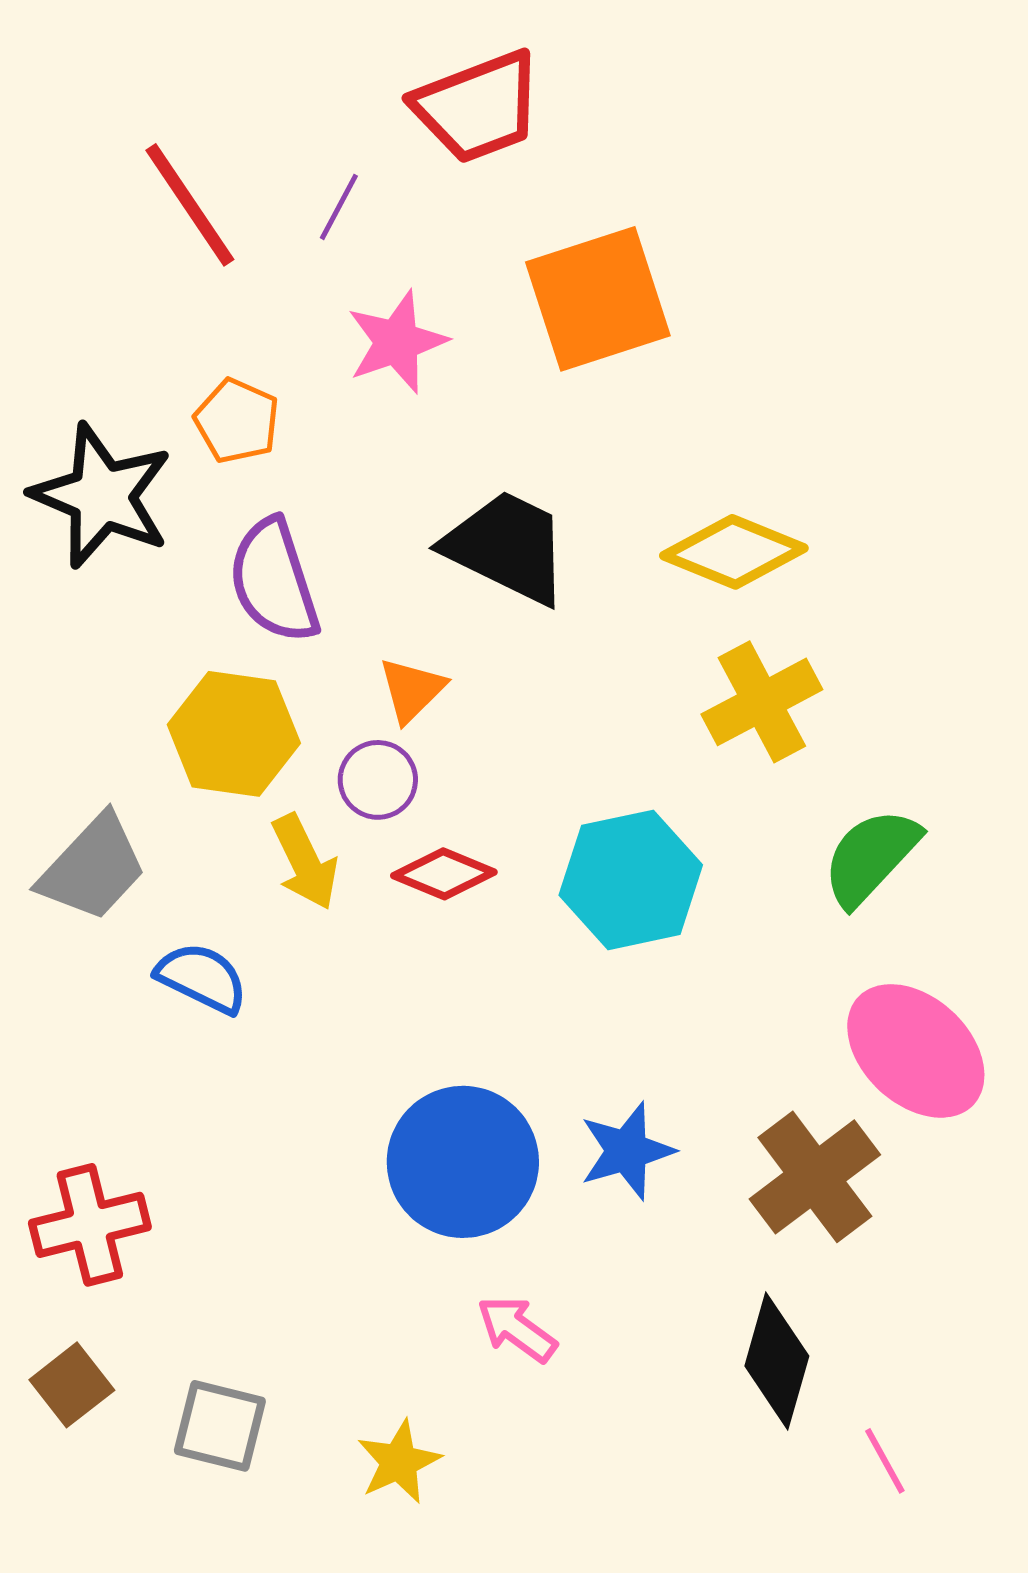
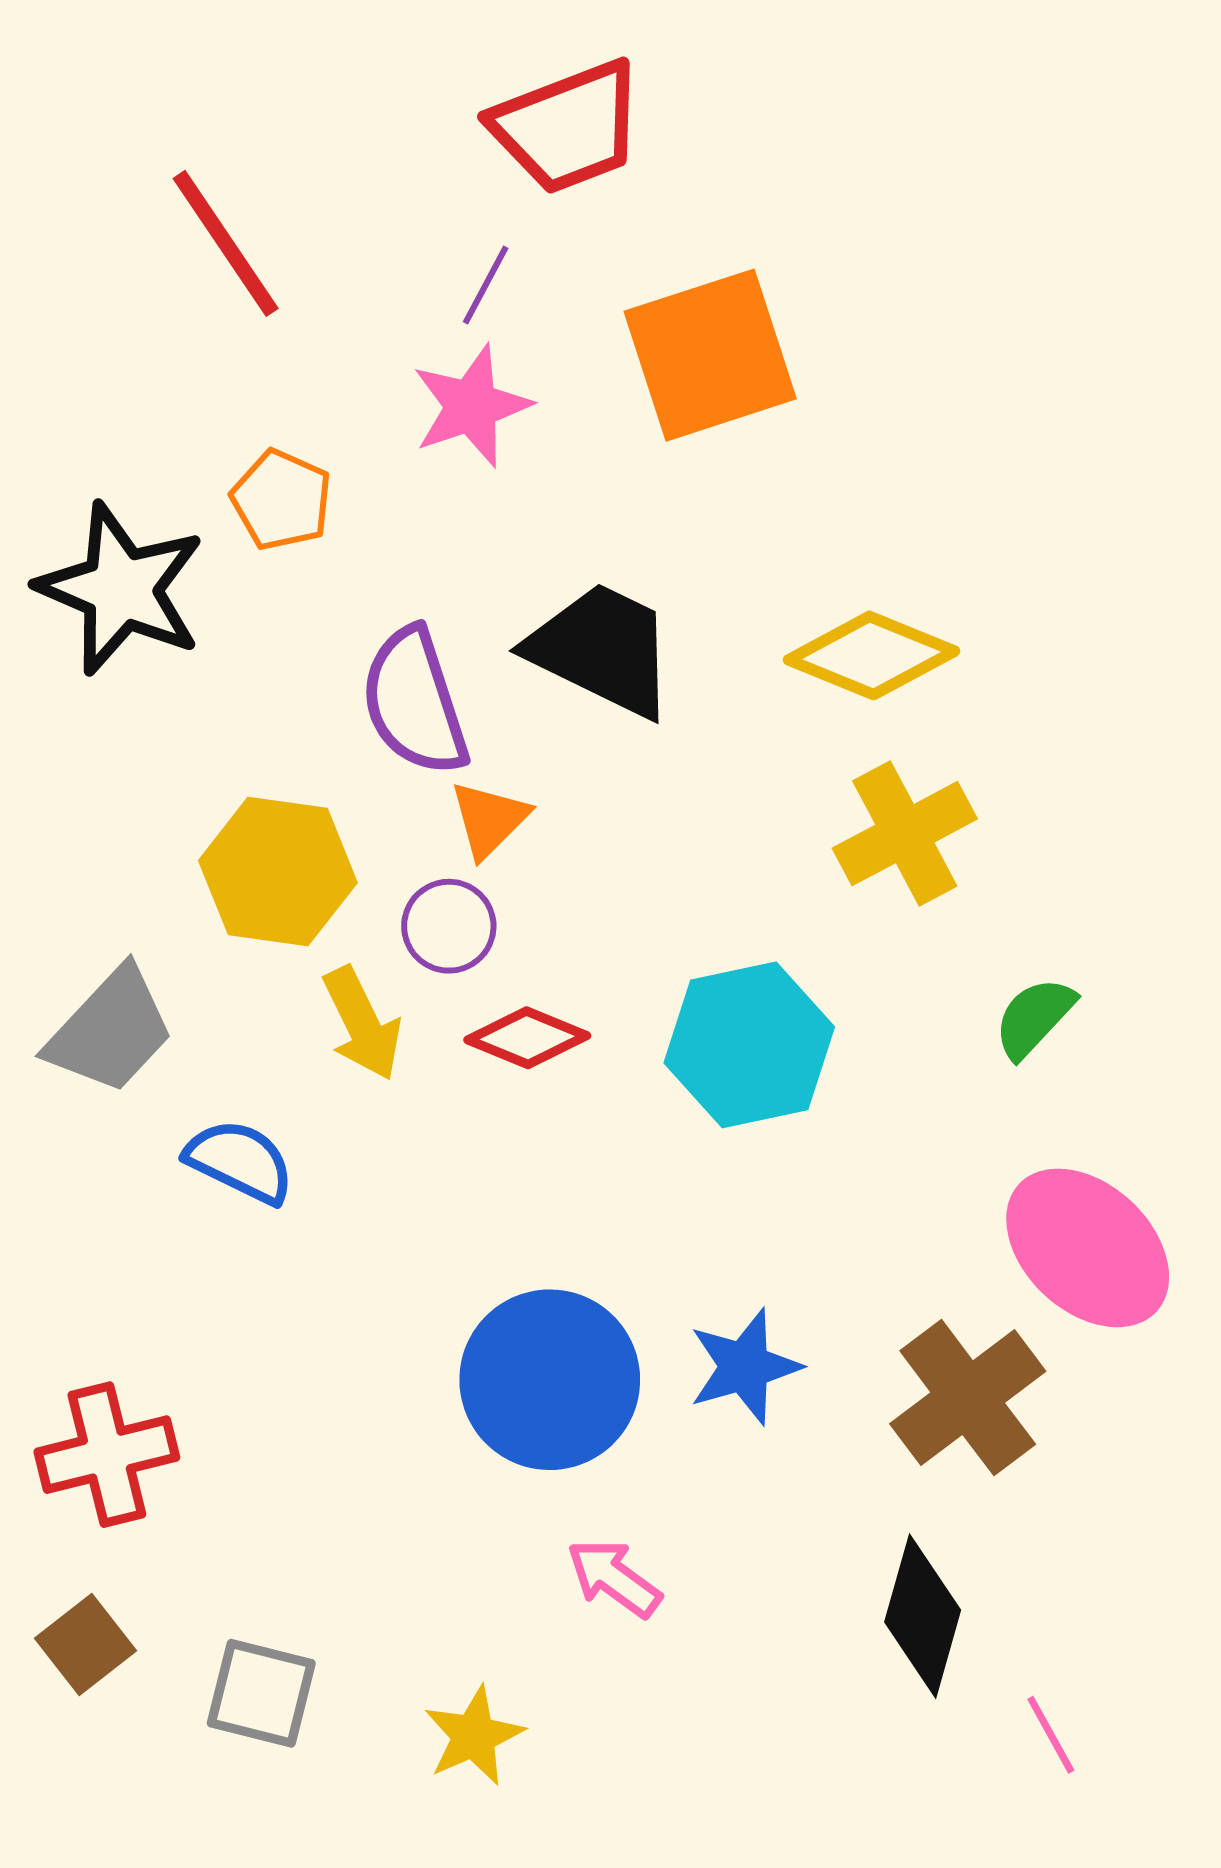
purple line: (339, 207) -> (486, 285), moved
purple semicircle: (274, 581) -> (414, 702), moved
green semicircle: (871, 857) -> (1034, 1018), size x0.7

